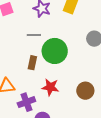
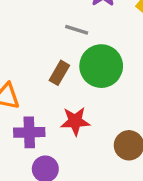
red star: (50, 87) -> (75, 121), turned -30

